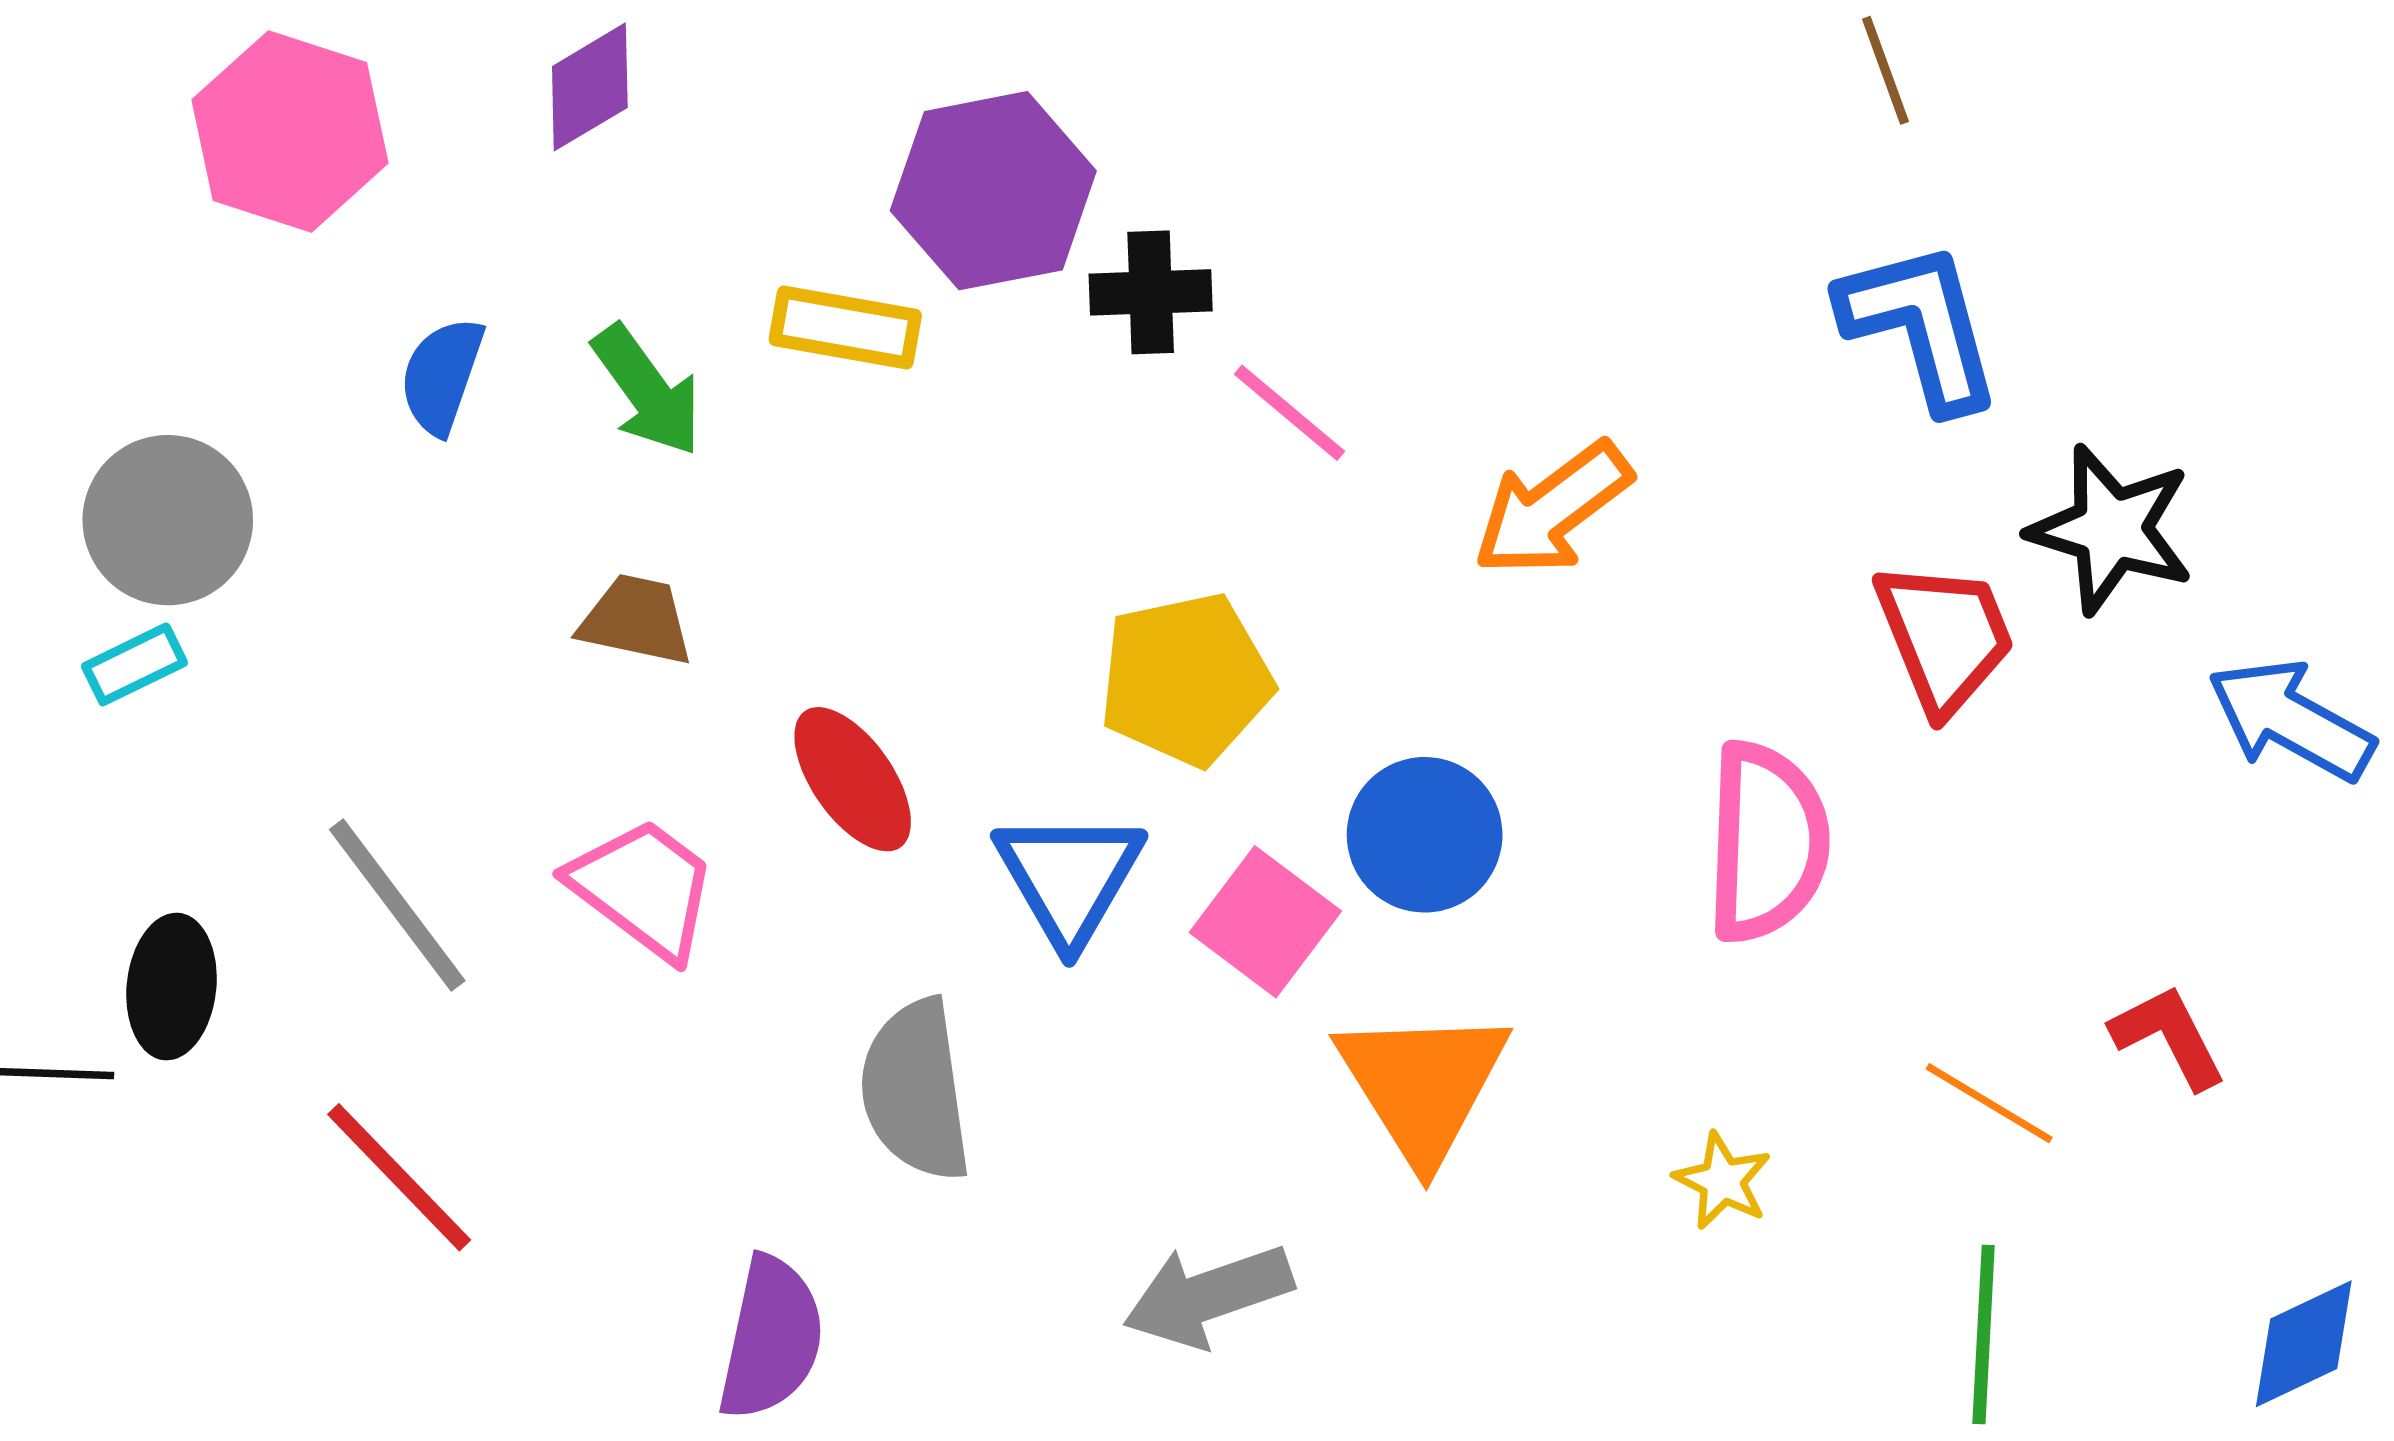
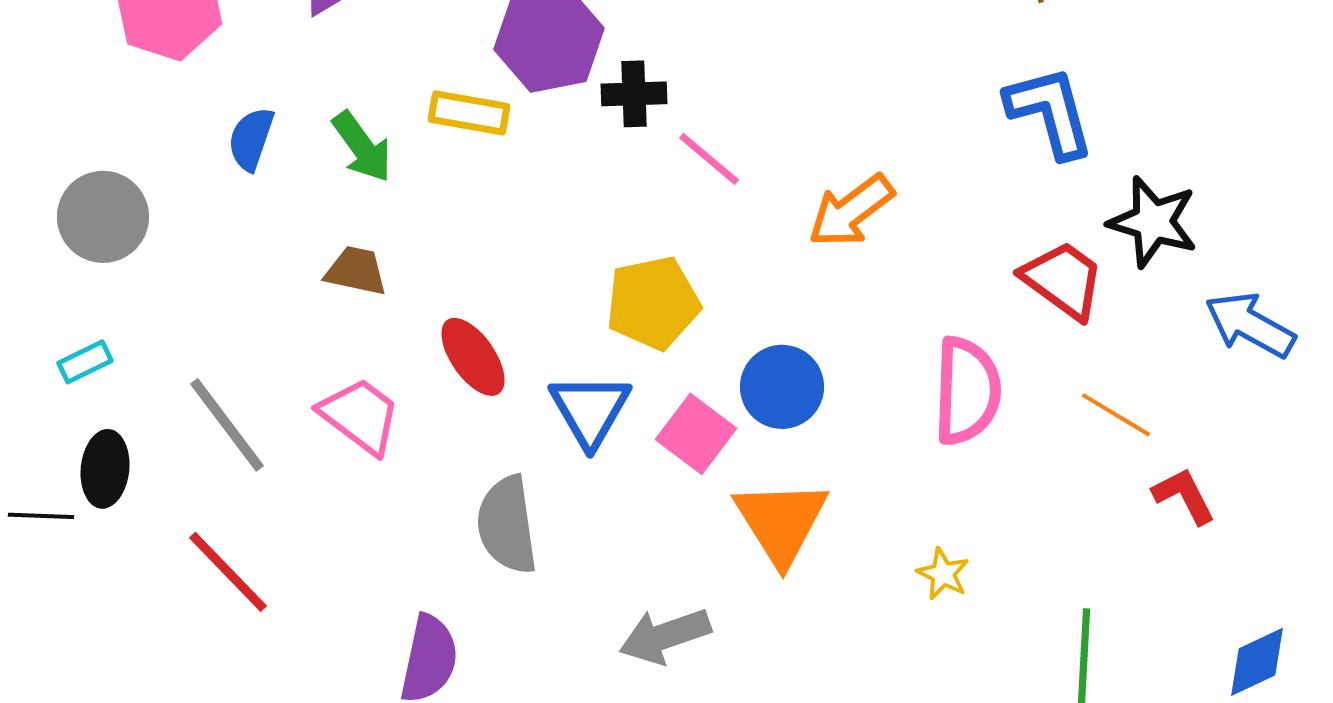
red trapezoid: (1945, 637) -> (1063, 280), turned -32
cyan rectangle: (134, 664) -> (85, 362), moved
orange line: (1989, 1103) -> (1116, 415), moved

